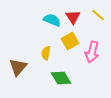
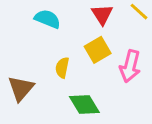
cyan semicircle: (52, 20) -> (47, 19), moved

